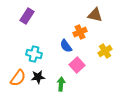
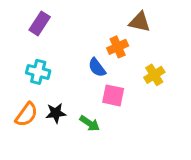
cyan cross: (34, 54) -> (38, 72), moved
pink square: (77, 65) -> (113, 95), turned -35
green arrow: (61, 84) -> (90, 123), turned 120

